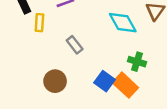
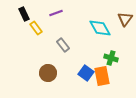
yellow rectangle: (39, 23) -> (36, 28), turned -40
orange rectangle: (125, 85) -> (102, 76), turned 36

